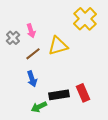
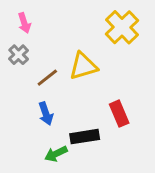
pink arrow: (31, 31) -> (24, 23), moved
red rectangle: (83, 93) -> (119, 114), moved

